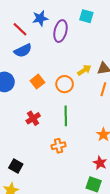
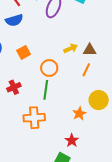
orange circle: (65, 84) -> (49, 68), moved
orange cross: (58, 146) -> (34, 118), size x1.5

